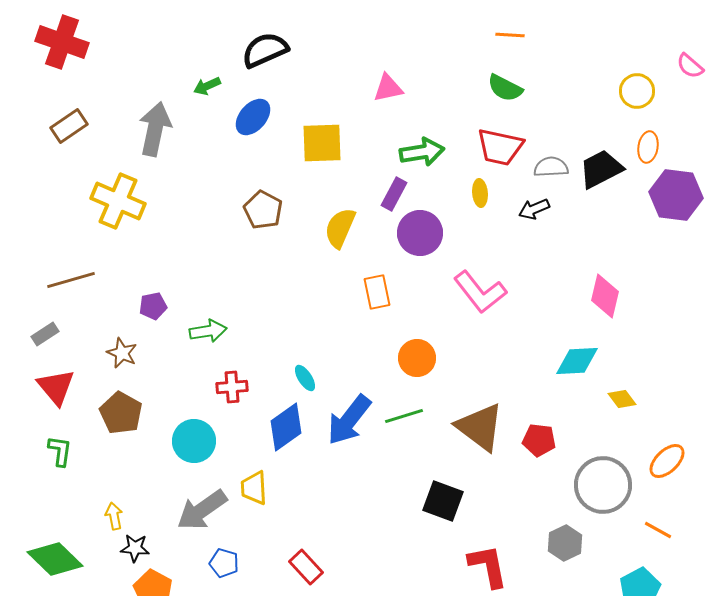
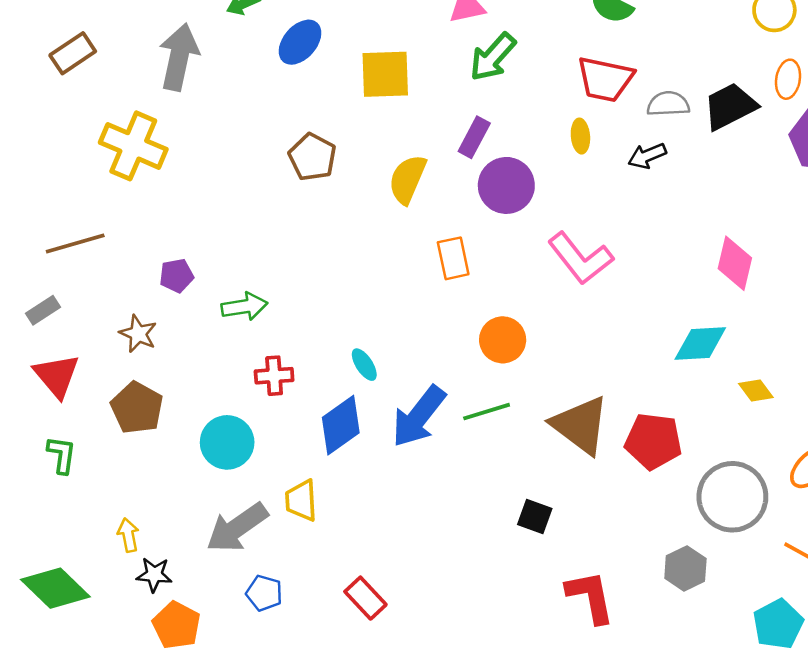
green arrow: (422, 152) -> (493, 57), moved, turned 141
red pentagon: (539, 440) -> (653, 441), size x1.4
black square: (443, 501) -> (535, 517), size x0.7

